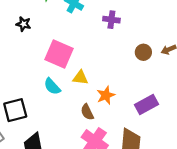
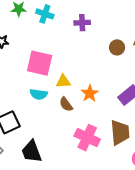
cyan semicircle: (52, 86) -> (39, 94), turned -30
brown semicircle: (87, 112) -> (66, 104), moved

